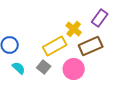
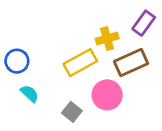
yellow cross: (74, 29) -> (107, 39), turned 35
gray square: (44, 67) -> (72, 112), moved

